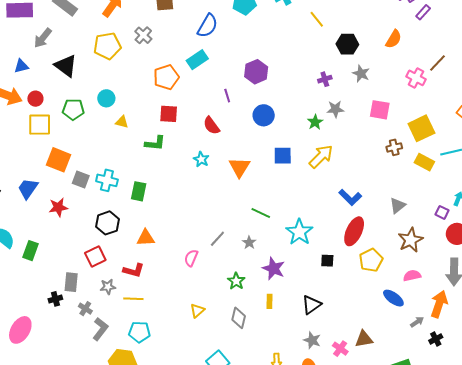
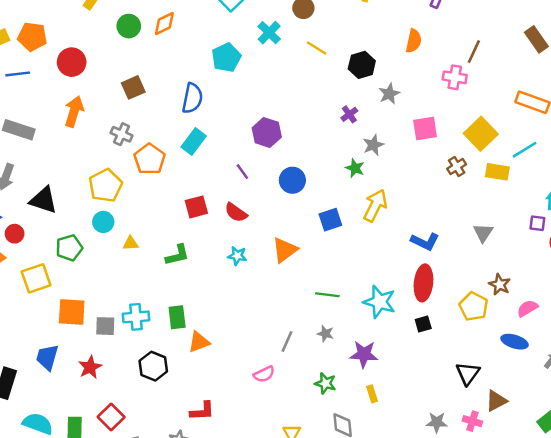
yellow pentagon: (107, 46) -> (106, 185), moved
gray star: (361, 74) -> (389, 94), turned -30
orange pentagon: (166, 77) -> (149, 159), moved
red circle: (35, 99) -> (15, 234), moved
red square: (169, 114) -> (196, 207), moved
orange triangle: (239, 167) -> (285, 250), turned 40
red ellipse: (354, 231) -> (423, 283), moved
orange triangle: (146, 238) -> (199, 342), moved
brown star: (410, 240) -> (500, 285), moved, size x0.7
red square: (95, 256) -> (111, 417), moved
pink semicircle: (191, 258) -> (264, 374), turned -120
black triangle: (311, 305) -> (468, 373), moved

